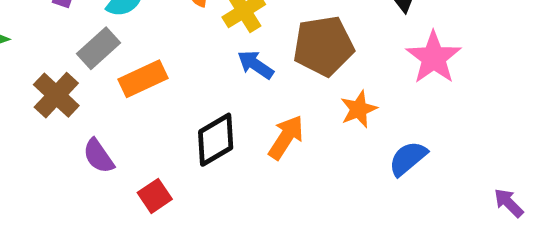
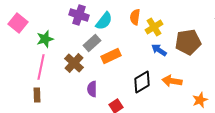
orange star: (359, 109) -> (200, 100), moved
orange arrow: (286, 137) -> (172, 81), turned -114
purple semicircle: (98, 156) -> (92, 89), turned 35

